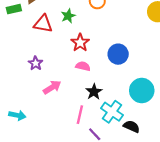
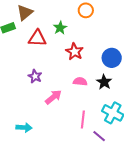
pink semicircle: (83, 66) -> (80, 81), moved
black star: (94, 92) -> (104, 82), moved

